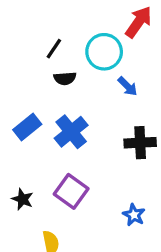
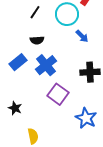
black semicircle: (65, 78) -> (37, 40), moved
purple square: (71, 191) -> (58, 94), moved
blue star: (134, 215) -> (86, 118), size x1.5

